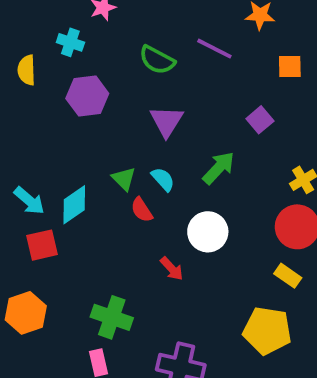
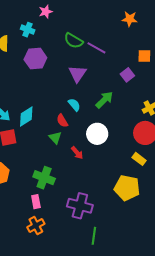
purple line: (214, 49) -> (96, 48), moved
orange square: (290, 66) -> (144, 56), moved
green triangle: (124, 179) -> (55, 138), moved

